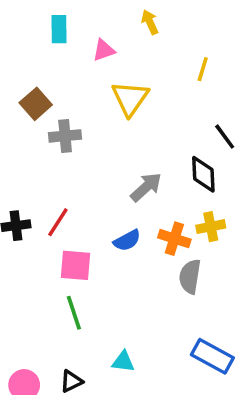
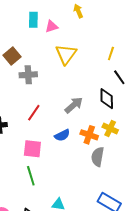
cyan rectangle: (59, 29) -> (33, 20), moved
yellow line: (203, 69) -> (111, 53), moved
red line: (58, 222) -> (34, 113), moved
yellow cross: (211, 227) -> (110, 129), turned 35

